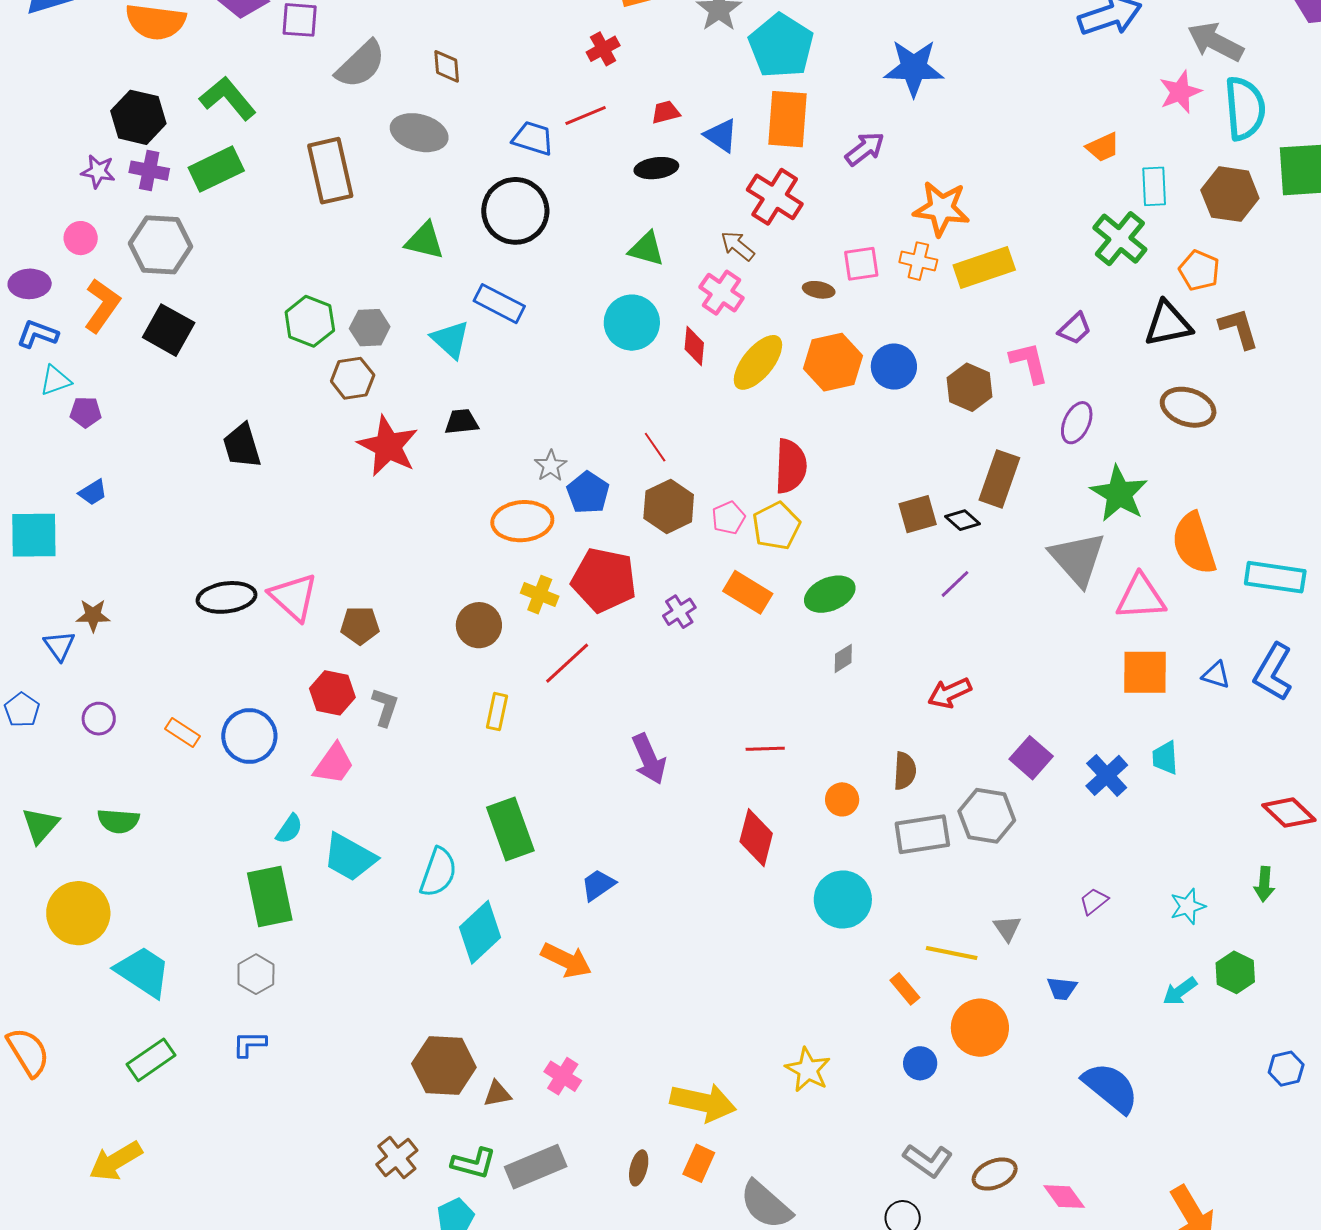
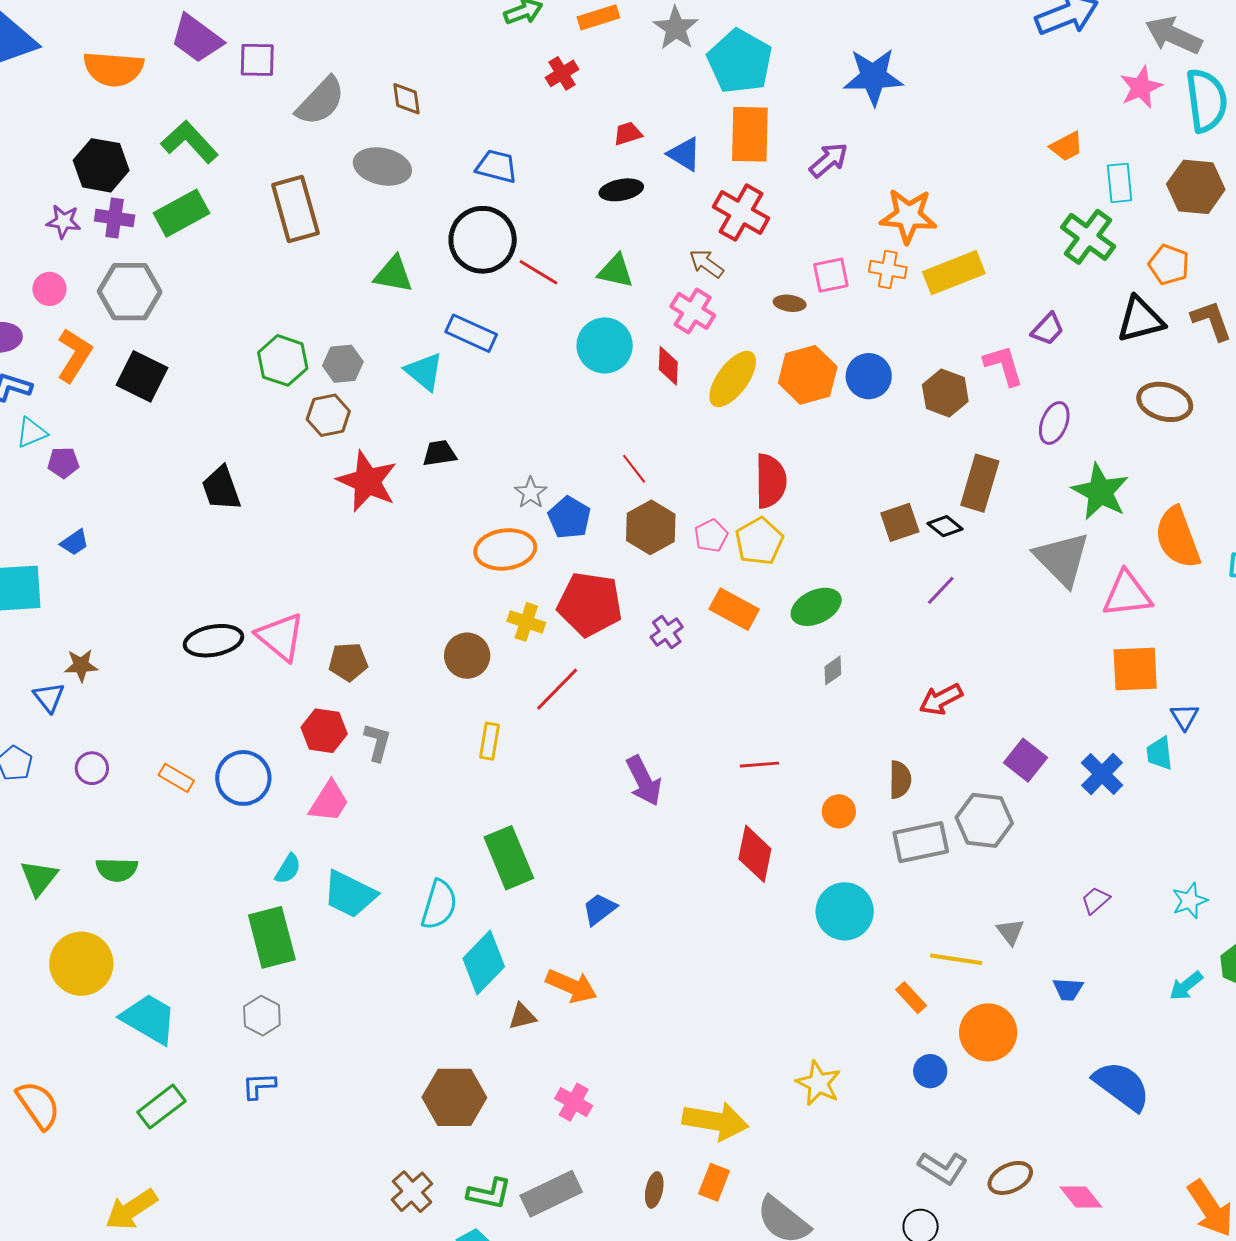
red line: (586, 115) -> (539, 272), moved, turned 57
blue triangle: (1216, 675) -> (1185, 717), moved, turned 44
brown triangle: (497, 1094) -> (522, 1016), moved

